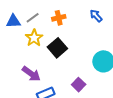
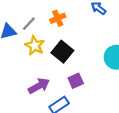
purple arrow: (31, 74) -> (39, 86), turned -54
purple square: (79, 85) -> (76, 81), moved, turned 32

